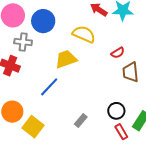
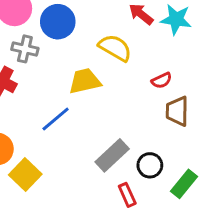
gray rectangle: (81, 120) -> (112, 155), moved, size x1.6
red rectangle: (121, 132) -> (127, 195), moved

